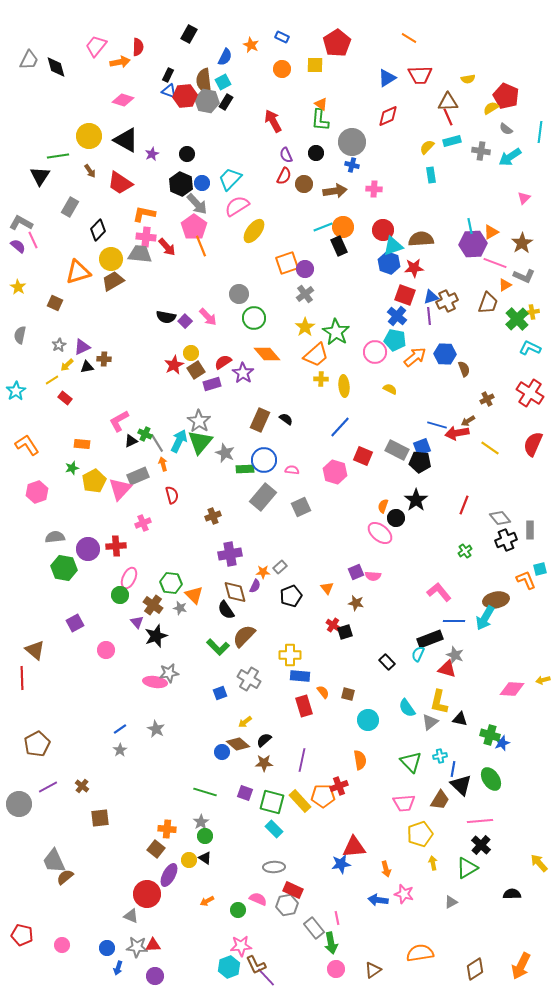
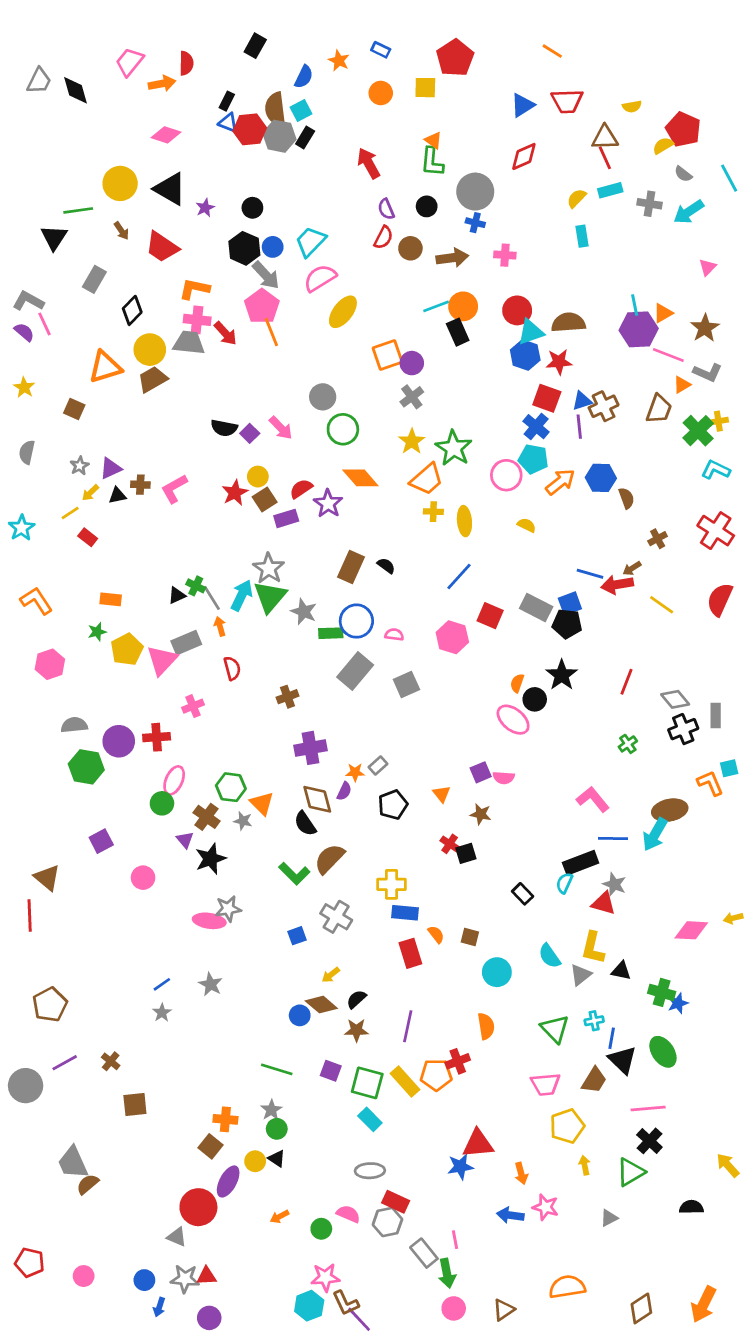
cyan line: (540, 132) -> (729, 178), turned -35
pink L-shape: (119, 421) -> (174, 489), moved

